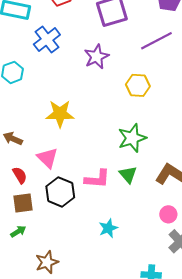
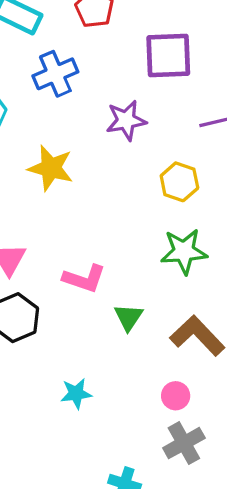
yellow star: (60, 114) -> (51, 168), moved
green star: (132, 138) -> (184, 251), moved
pink L-shape: (97, 179) -> (84, 279), moved

